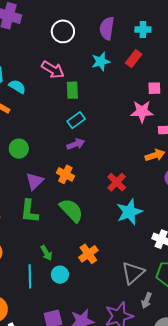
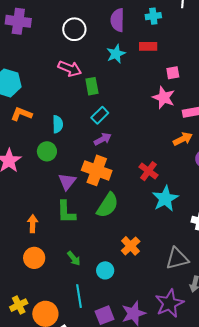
red rectangle: (134, 59) -> (148, 46), turned 60
cyan semicircle: (17, 87) -> (58, 124), moved, turned 66
pink star: (142, 112) -> (164, 98), turned 30
orange cross: (65, 174) -> (97, 170), size x1.6
green semicircle: (71, 210) -> (108, 205), turned 84
green arrow: (46, 253) -> (74, 258), moved
gray triangle: (133, 273) -> (177, 259), turned 35
cyan line: (30, 276) -> (79, 296), moved

